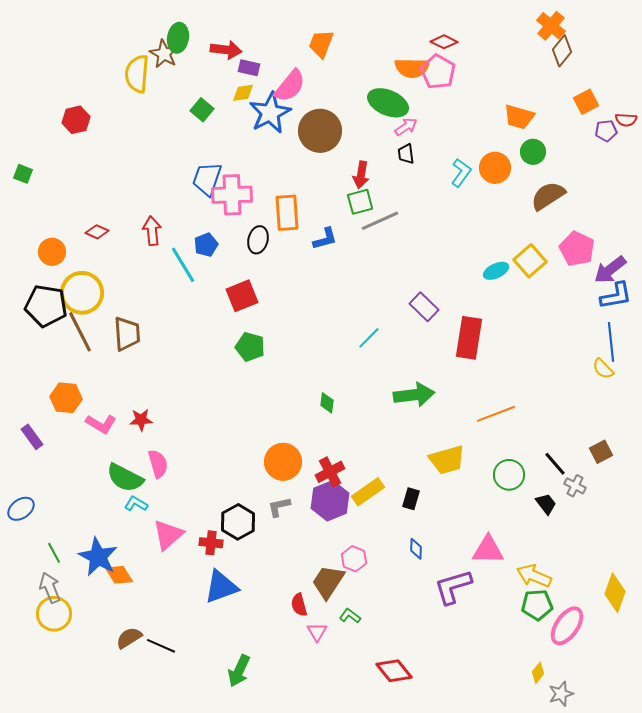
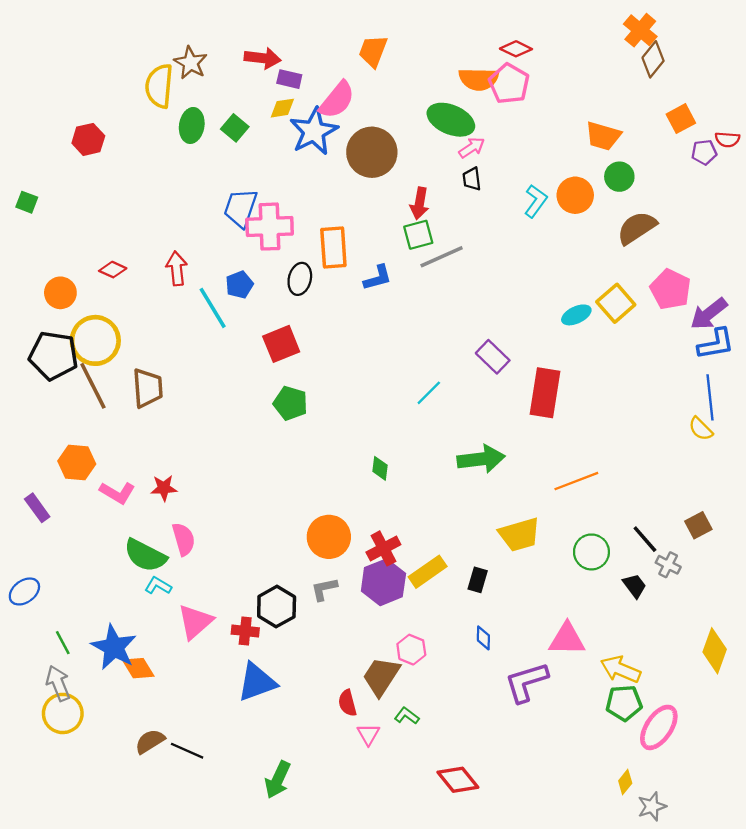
green ellipse: (178, 38) -> (192, 125), moved
yellow diamond: (615, 593) -> (715, 651), moved

